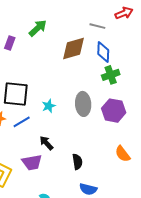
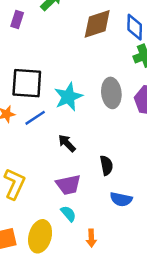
cyan star: (49, 106) -> (68, 97), size x1.6
purple trapezoid: (32, 162) -> (68, 185), moved

